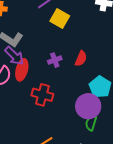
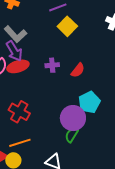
red ellipse: (22, 70) -> (18, 66), turned 45
red cross: (42, 95) -> (19, 112), moved

